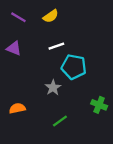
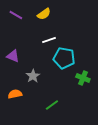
purple triangle: (14, 48) -> (13, 56), moved
gray star: (53, 88) -> (33, 76), moved
green cross: (99, 105) -> (83, 78), moved

